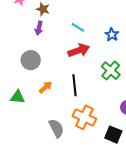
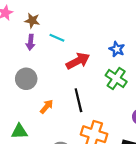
cyan line: (78, 27) -> (57, 38), moved
blue star: (112, 35) -> (117, 49), moved
green triangle: (17, 97) -> (19, 131), moved

